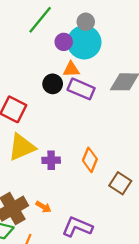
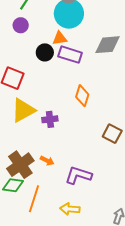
purple circle: (64, 42) -> (21, 25), moved
orange diamond: (90, 160) -> (82, 96), moved

